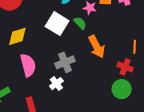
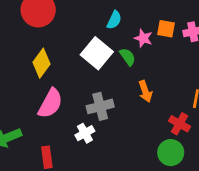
yellow diamond: (17, 36) -> (41, 63), turned -45
orange arrow: (97, 47) -> (145, 91), size x0.7
pink semicircle: (28, 65) -> (50, 103), turned 35

